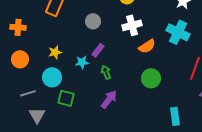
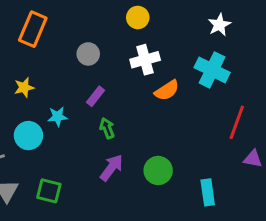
yellow star: (55, 52) -> (24, 87), moved
cyan star: (82, 62) -> (58, 117), moved
green circle: (151, 78) -> (158, 170), moved
green square: (66, 98) -> (49, 191), moved

